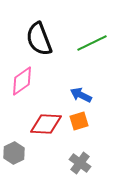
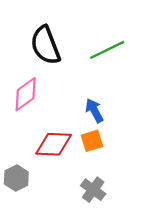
blue arrow: (81, 95) -> (94, 110), turned 35

